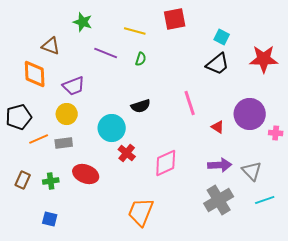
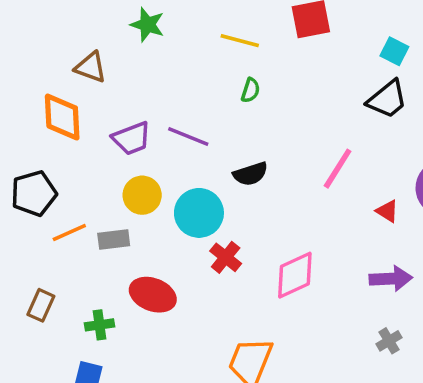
purple line: (106, 53) -> (188, 137), moved
pink line: (190, 103) -> (338, 169), turned 50
yellow circle: (67, 114) -> (142, 195), moved
green cross: (51, 181) -> (99, 325), moved
gray cross: (219, 200) -> (389, 341), size x0.5

